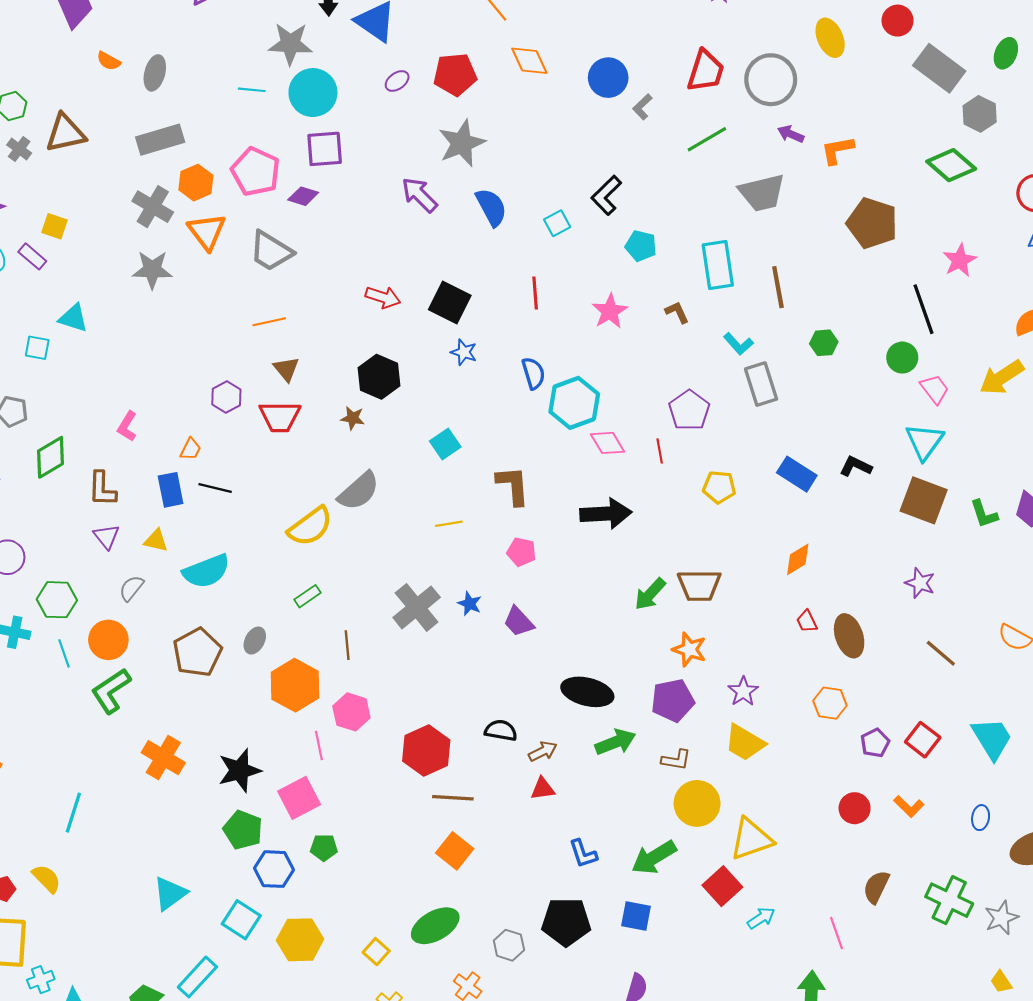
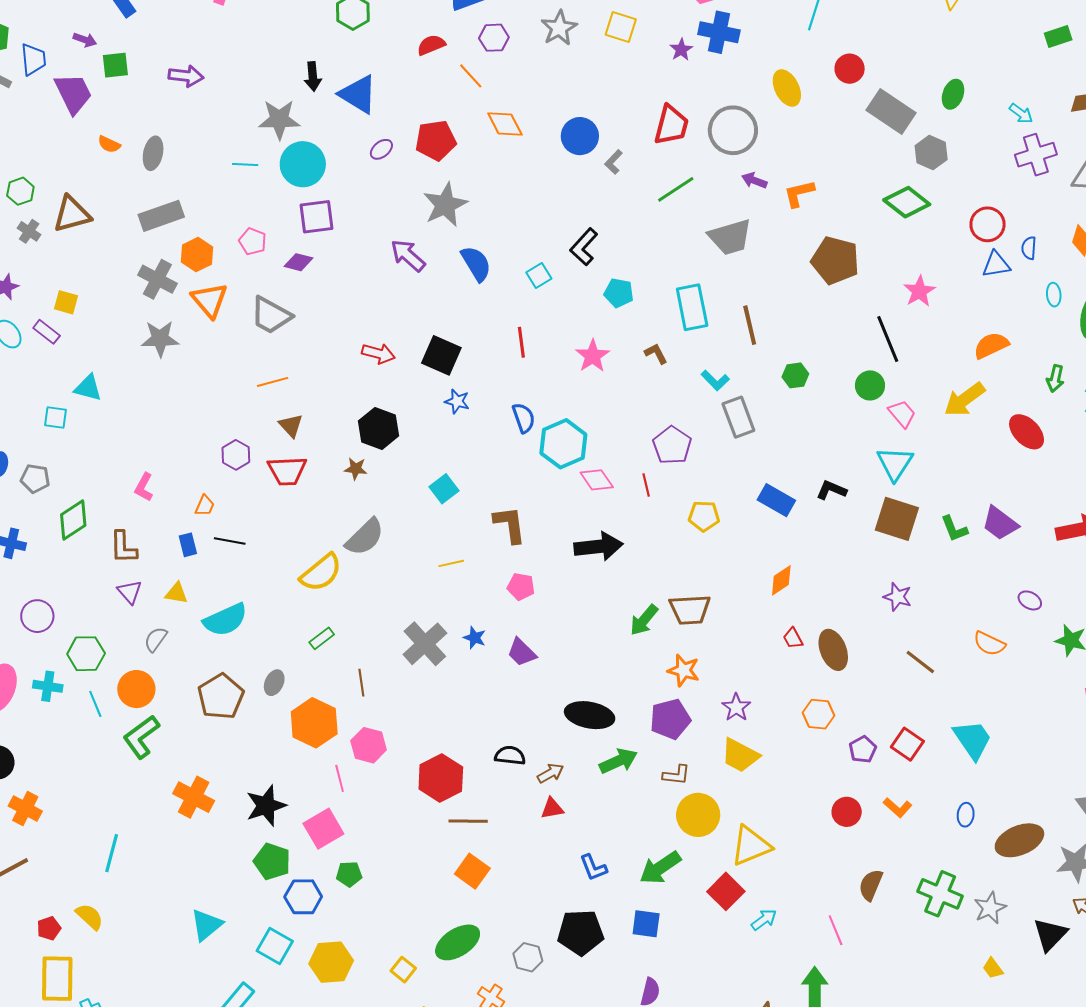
pink pentagon: (256, 172) -> (253, 241), size x0.6
blue rectangle: (171, 490) -> (188, 545), size x0.7

